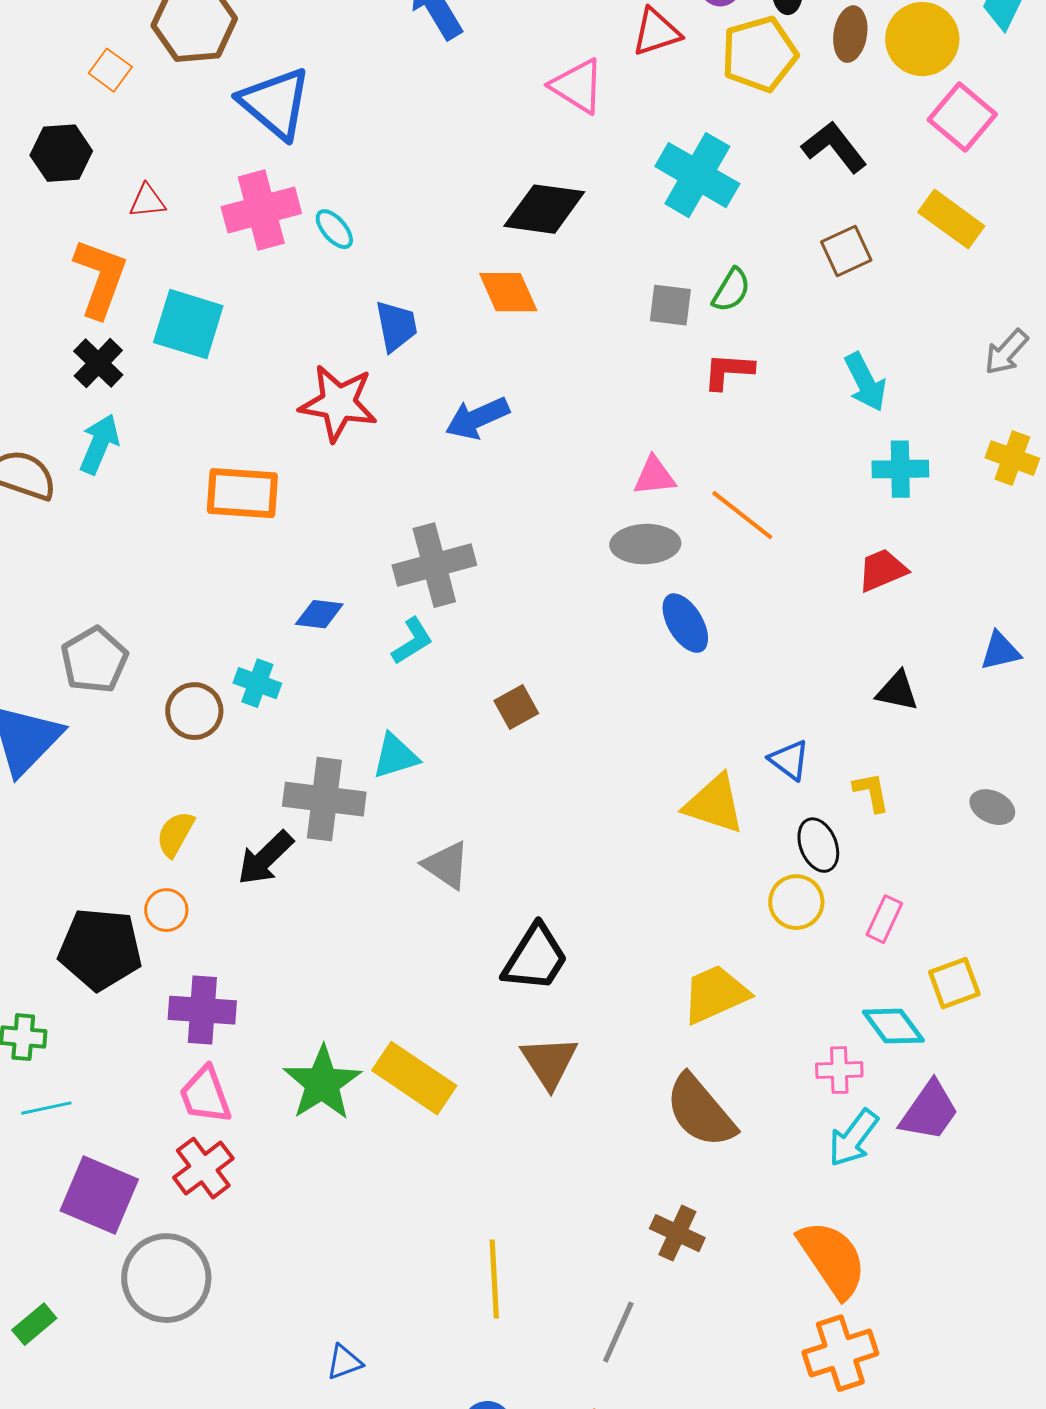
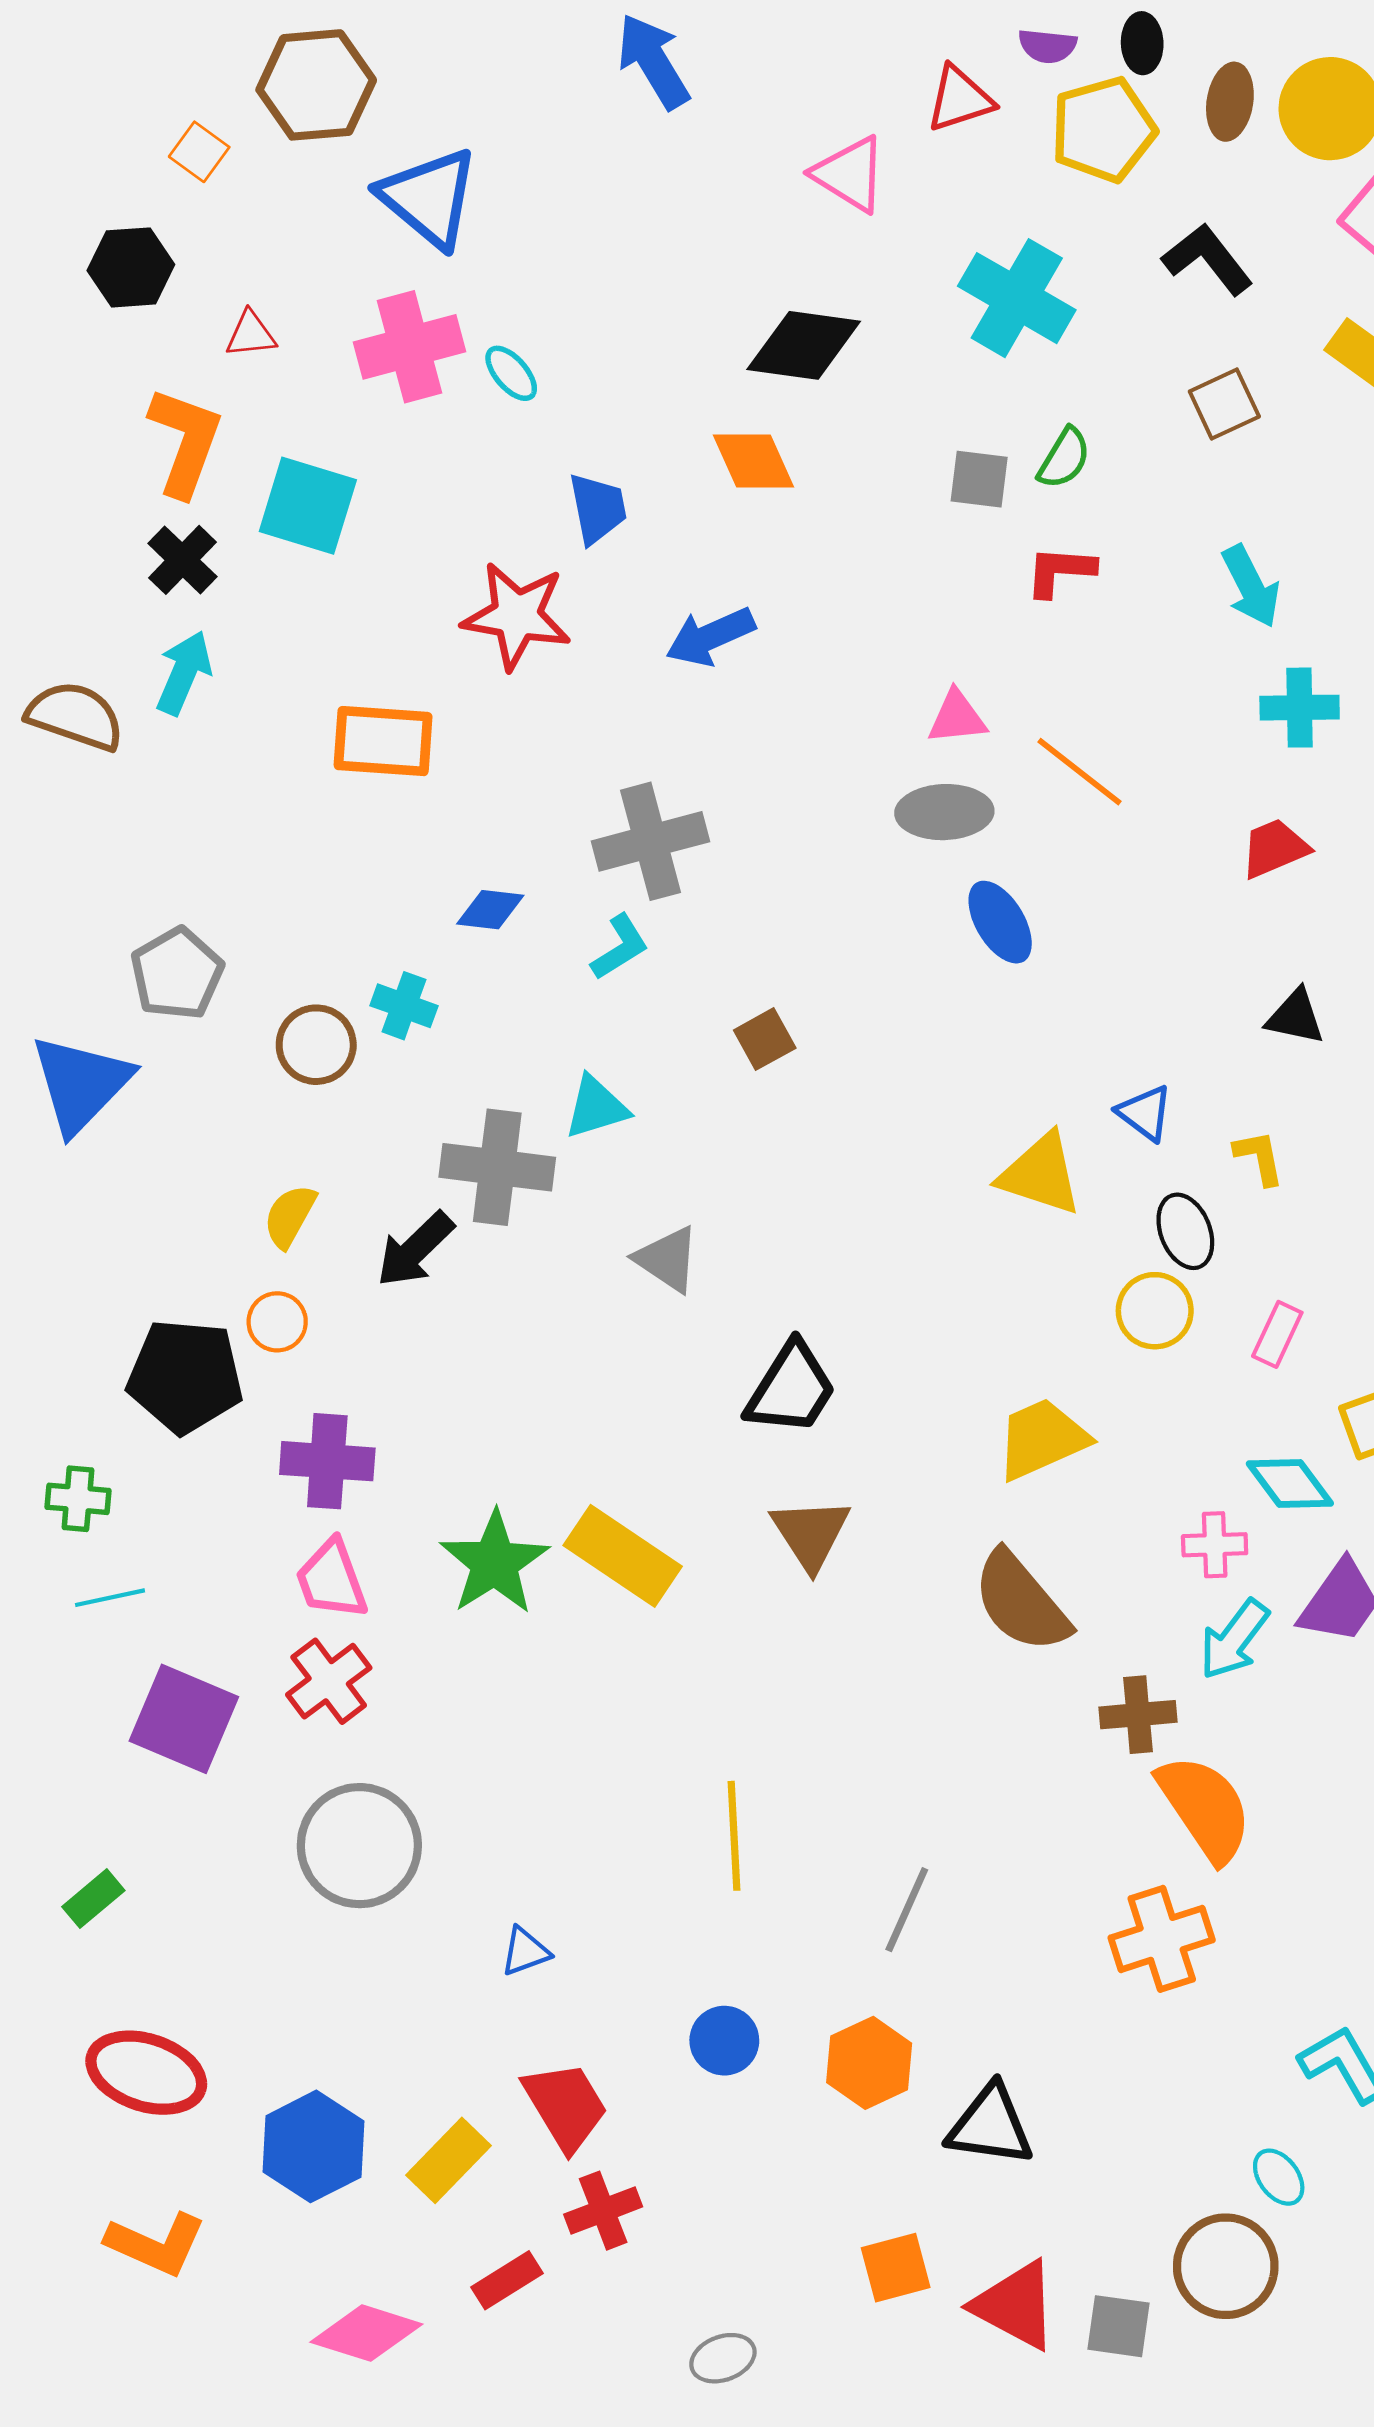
brown cross: (677, 1233) -> (1138, 1715), moved, turned -30
gray circle: (166, 1278) -> (359, 1846), moved
orange cross: (840, 1353) -> (1162, 1939), moved

